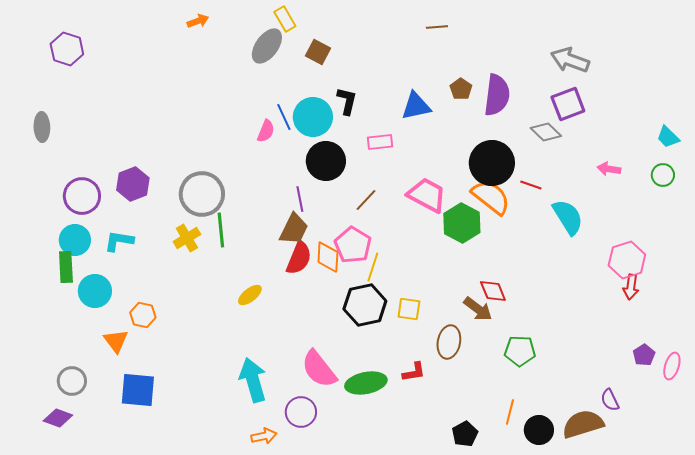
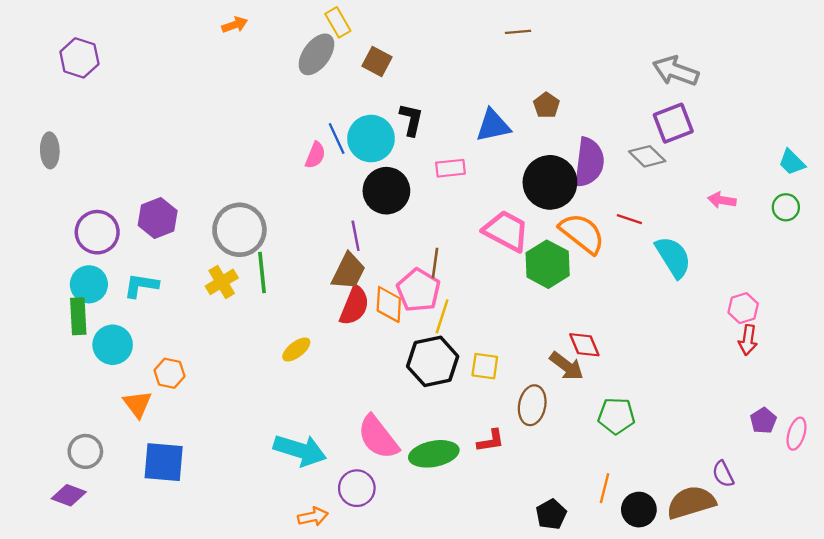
purple semicircle: (497, 95) -> (589, 162), moved
black circle: (492, 163) -> (550, 182), moved
brown line: (366, 200) -> (435, 263), moved, turned -35
pink hexagon: (627, 260) -> (743, 308), size x0.7
cyan arrow: (253, 380) -> (300, 450), turned 123

